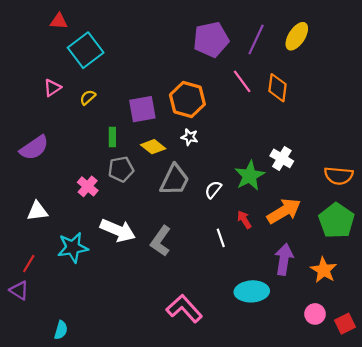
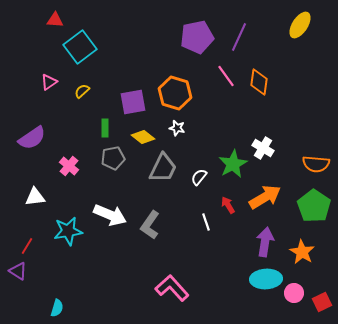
yellow ellipse: (297, 36) -> (300, 25), moved
pink cross: (88, 186) -> (69, 166), moved
cyan ellipse: (252, 291) -> (266, 279), moved

